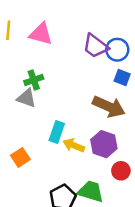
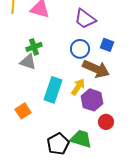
blue circle: (117, 50) -> (80, 49), moved
cyan rectangle: (57, 132) -> (53, 90), size x1.4
yellow arrow: (74, 145) -> (78, 87), moved, turned 102

